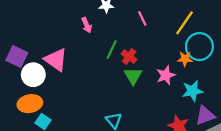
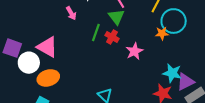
pink star: (166, 75) -> (134, 51), moved
green triangle: (133, 76) -> (116, 17), moved
cyan star: (193, 91) -> (172, 73), moved, turned 30
orange ellipse: (30, 104) -> (48, 78), moved

